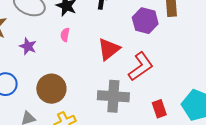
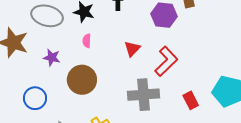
red triangle: (109, 49) -> (132, 49), size x0.7
brown circle: (51, 89) -> (82, 80), moved

